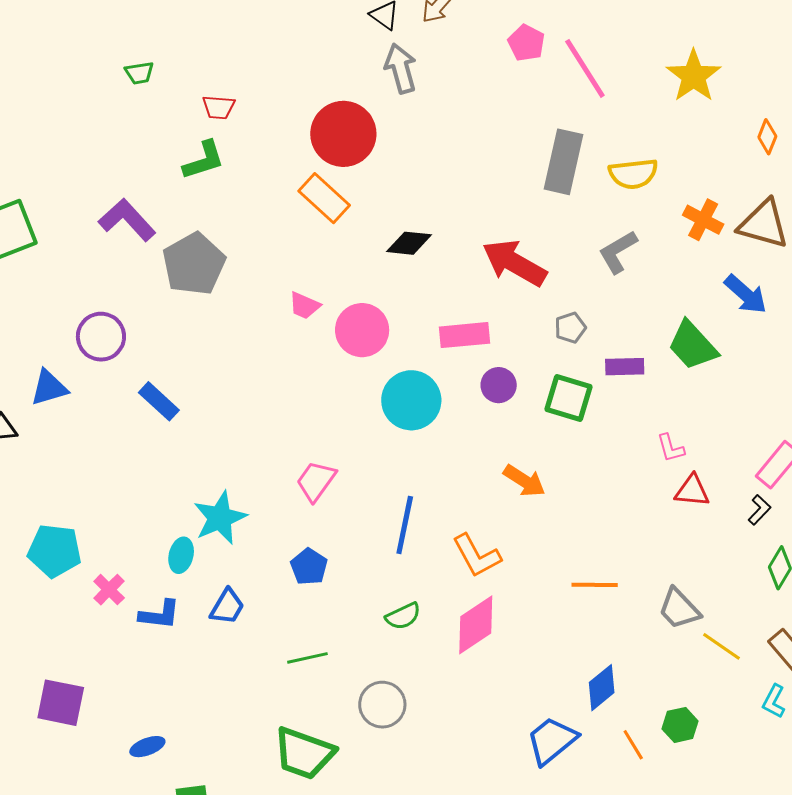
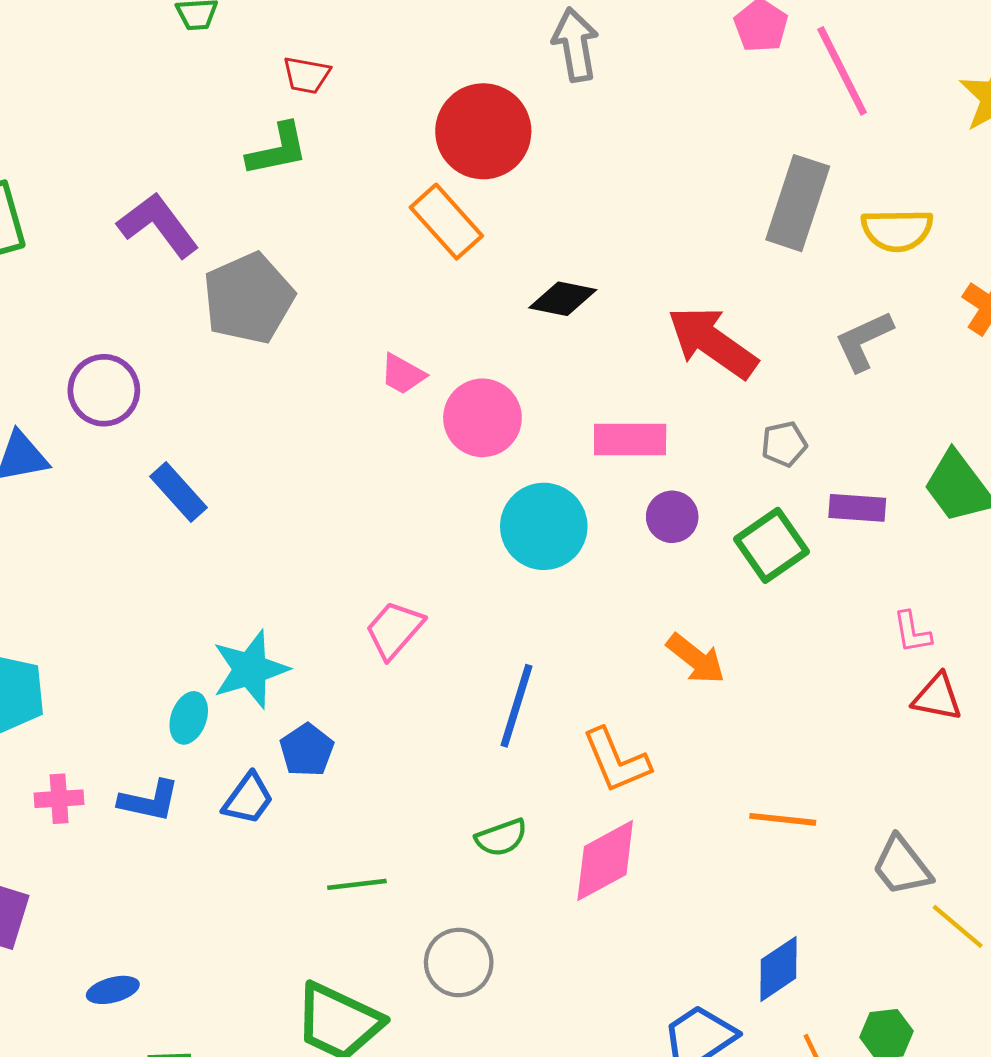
green square: (568, 398) -> (771, 545), turned 33
blue pentagon: (309, 567) -> (307, 750), moved
pink cross: (109, 590) -> (59, 799), moved, turned 36

